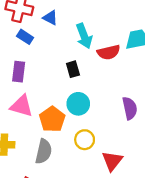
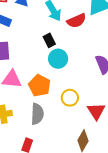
cyan circle: (78, 104) -> (58, 59), moved

